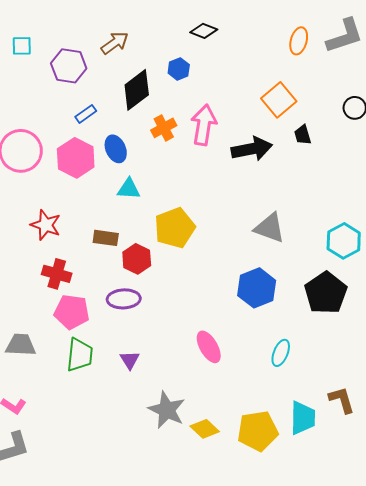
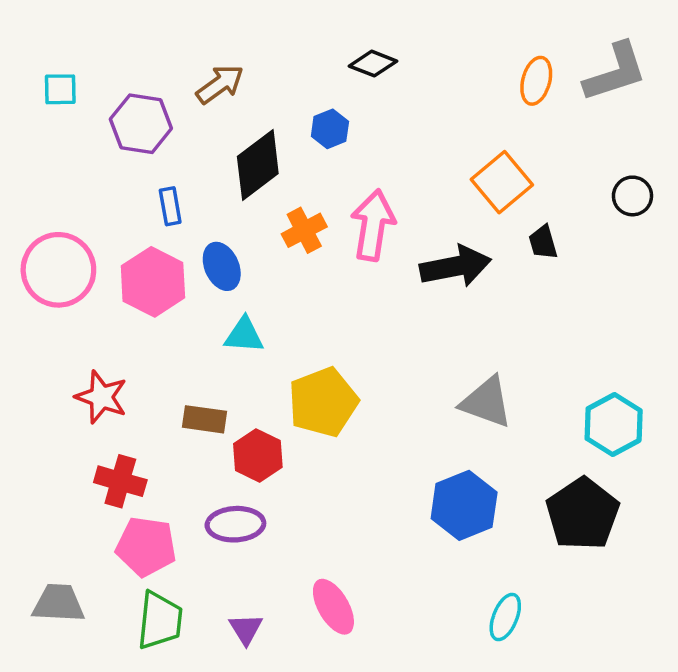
blue rectangle: (86, 114) -> (170, 206), turned -65
pink ellipse: (209, 347) -> (333, 607), moved

